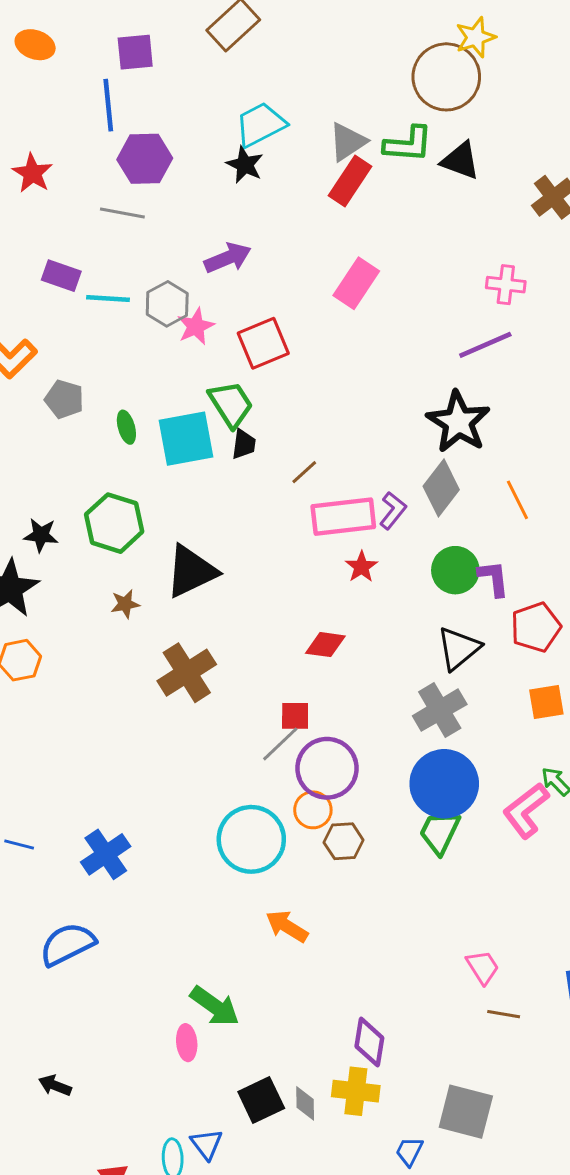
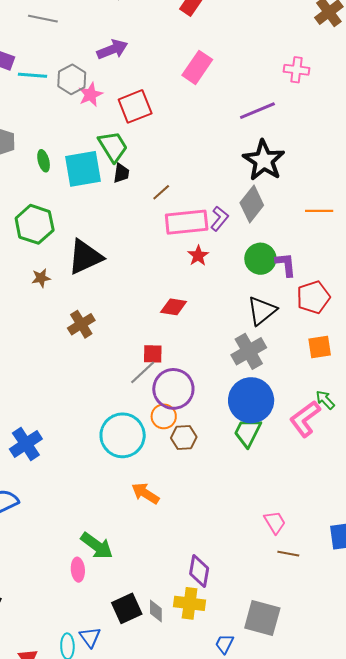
purple line: (485, 345) -> (257, 111), moved
orange line: (517, 500) -> (319, 211), moved, turned -64
brown cross: (187, 673) -> (81, 324), size x0.7

